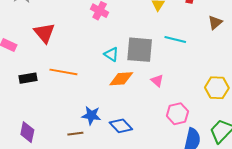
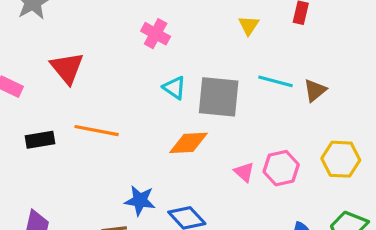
brown triangle: (215, 23) -> (315, 90), moved
cyan triangle: (111, 54) -> (174, 88), moved
pink triangle: (157, 81) -> (244, 172), moved
pink hexagon: (177, 114) -> (281, 168), moved

